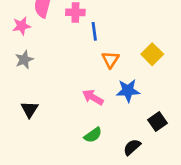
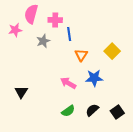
gray star: (24, 60) -> (43, 41), moved
black square: (158, 122) -> (117, 112), moved
black semicircle: (132, 147) -> (92, 110), moved

